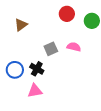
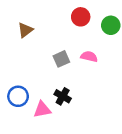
black cross: (37, 69) -> (63, 96), moved
blue circle: (15, 70) -> (18, 96), moved

